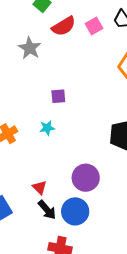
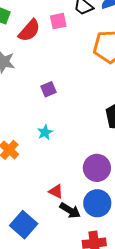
pink square: (94, 26) -> (58, 21), turned 36
purple square: (58, 96) -> (48, 89), moved

